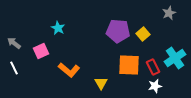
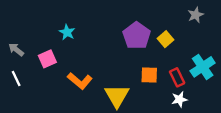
purple pentagon: (118, 31) -> (137, 36), turned 30
orange square: (129, 65) -> (149, 75), size x0.7
yellow triangle: (101, 83) -> (117, 96), size x1.6

